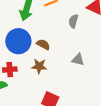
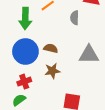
gray triangle: (78, 60) -> (89, 55), size x1.5

